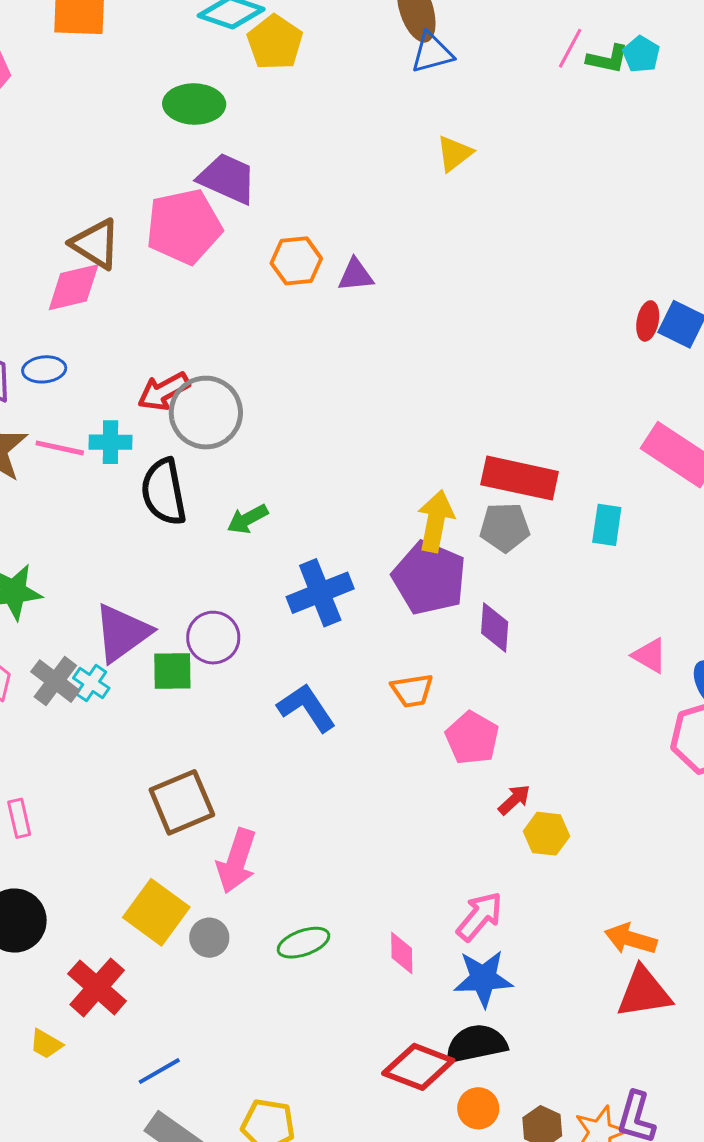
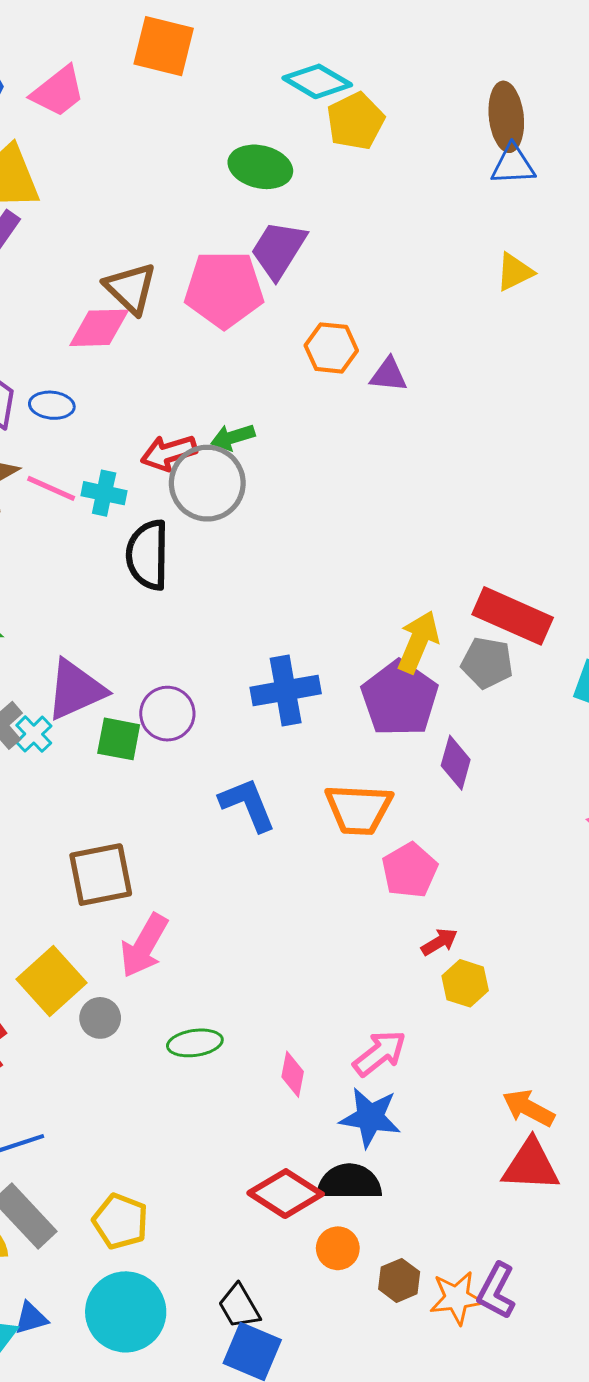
purple trapezoid: (227, 178) -> (278, 250), turned -94
green arrow: (248, 519) -> (233, 437), moved
orange trapezoid: (412, 690) -> (359, 809), size x1.5

